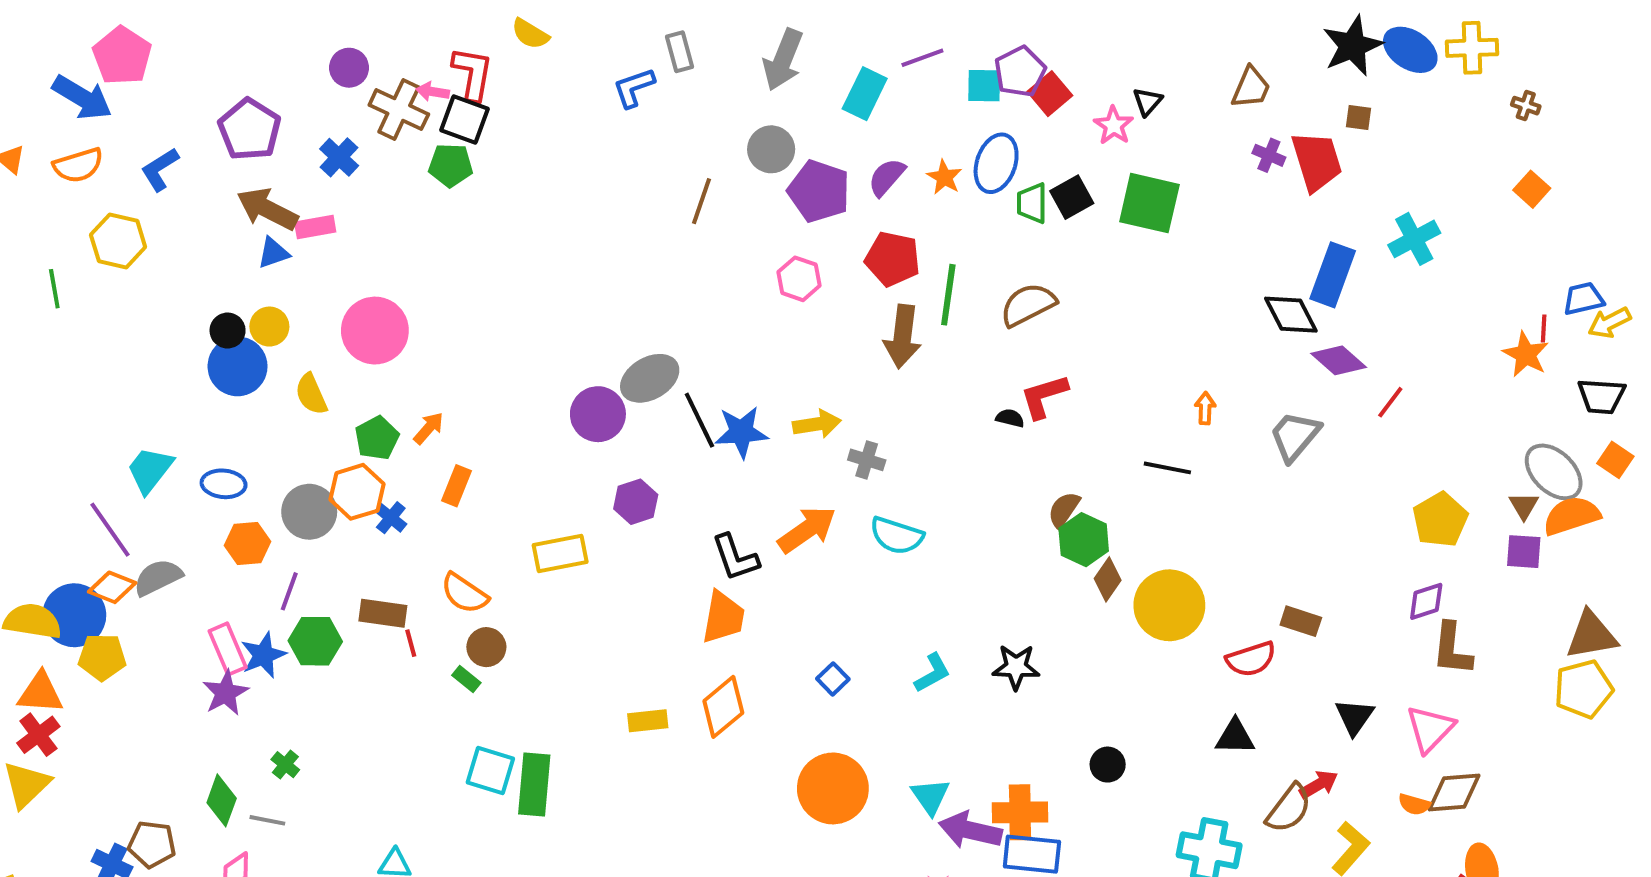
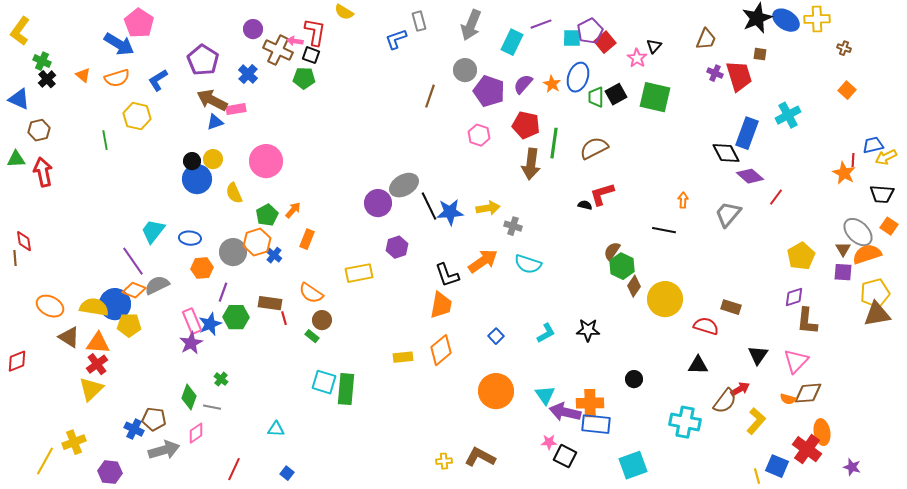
black square: (464, 119) -> (311, 55), size x0.7
red semicircle: (1251, 659) -> (706, 326), turned -145
yellow pentagon: (1583, 689) -> (875, 293), moved

